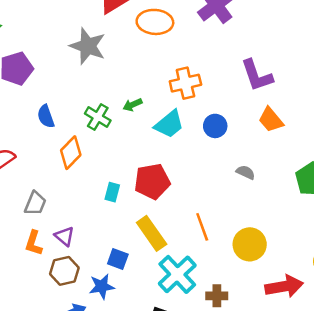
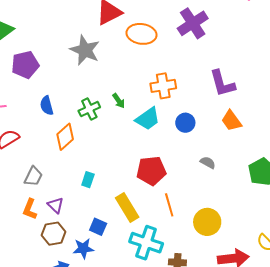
green arrow: (133, 105) -> (119, 101), turned -105
green cross: (98, 117) -> (89, 109), turned 30
red pentagon: (152, 181) -> (151, 171), moved
cyan rectangle: (112, 192) -> (88, 180), moved
cyan cross: (177, 274) -> (146, 243), turned -32

